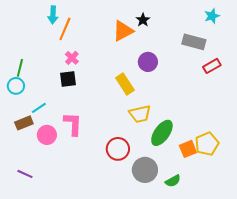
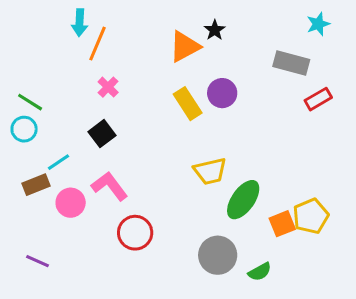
green line: (20, 68) -> (30, 102), turned -72
black square: (68, 79) -> (102, 134), moved, turned -30
yellow rectangle: (125, 84) -> (188, 104), moved
pink L-shape: (73, 124) -> (110, 186), turned -40
red circle: (118, 149) -> (135, 233), moved

